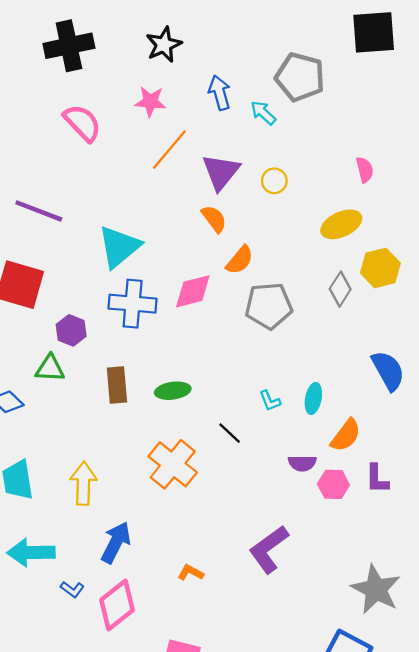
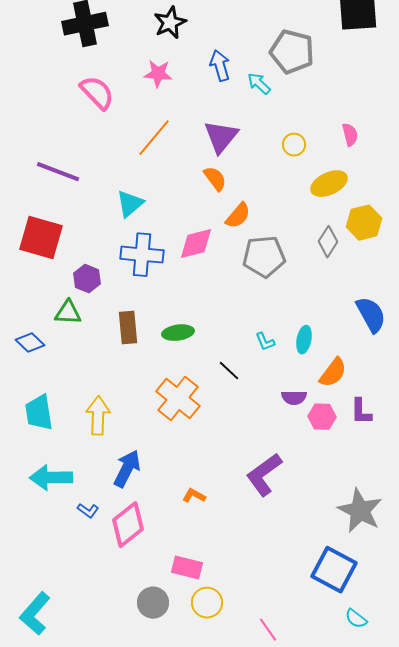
orange line: (169, 150) -> (154, 138), moved
yellow circle: (274, 181) -> (294, 145), moved
cyan triangle: (119, 247) -> (130, 204), size x0.7

